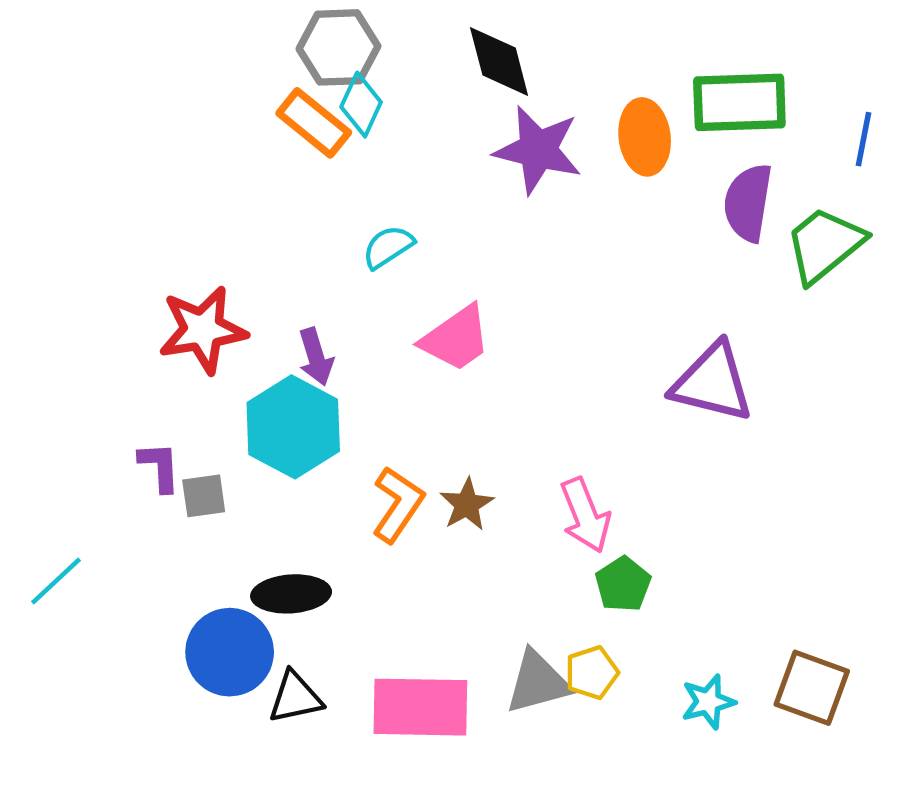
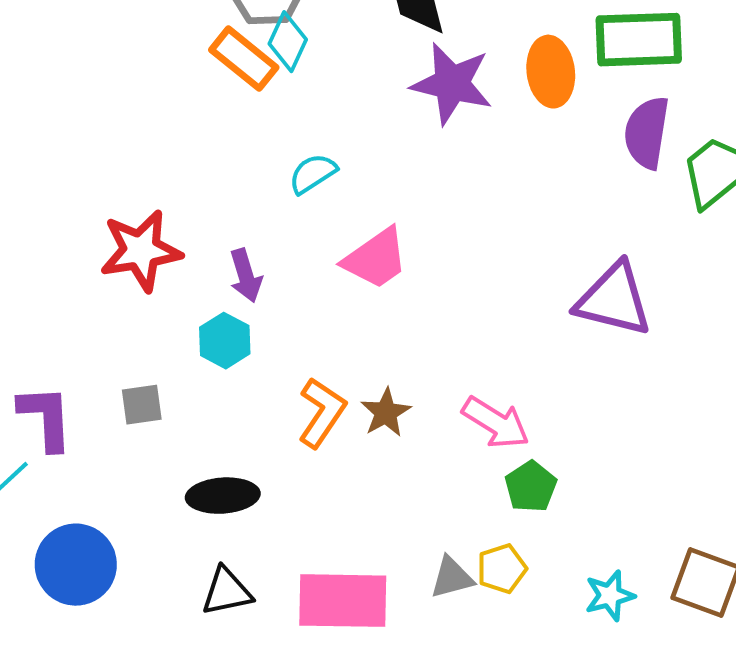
cyan hexagon: (293, 427) -> (225, 341), size x0.6
purple L-shape: (160, 467) -> (46, 418), moved, size x1.4
pink arrow: (585, 515) -> (496, 423), turned -36
blue circle: (230, 652) -> (76, 565), moved
gray triangle: (538, 682) -> (452, 578), size x0.7

